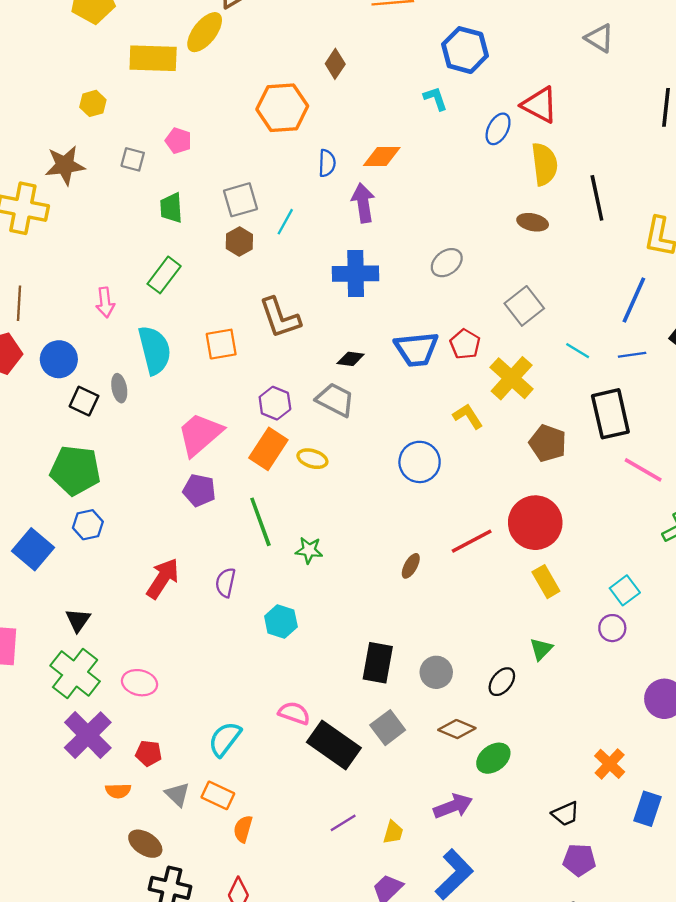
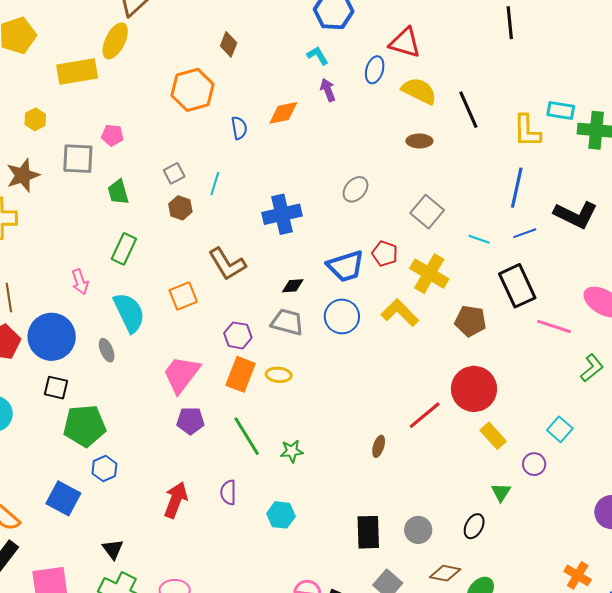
gray square: (133, 159) -> (78, 159), size x1.6
yellow semicircle: (544, 164) -> (419, 91), turned -45
gray square: (241, 200) -> (174, 173), size x0.7
purple arrow: (363, 203) -> (328, 90), moved, size x0.7
blue circle: (59, 359) -> (52, 337), size x1.5
black square: (84, 401) -> (56, 388), moved
yellow L-shape: (468, 416) -> (400, 313), size x1.4
blue circle: (420, 462) -> (342, 316), moved
purple circle: (612, 628) -> (534, 464), moved

